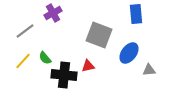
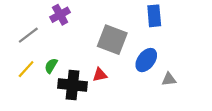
green semicircle: (45, 58) -> (51, 66), turned 72

